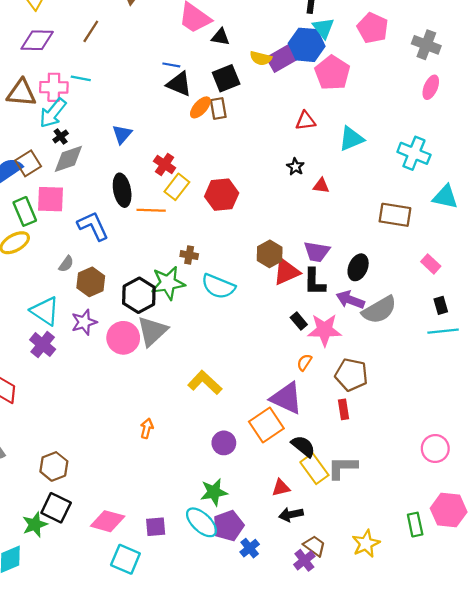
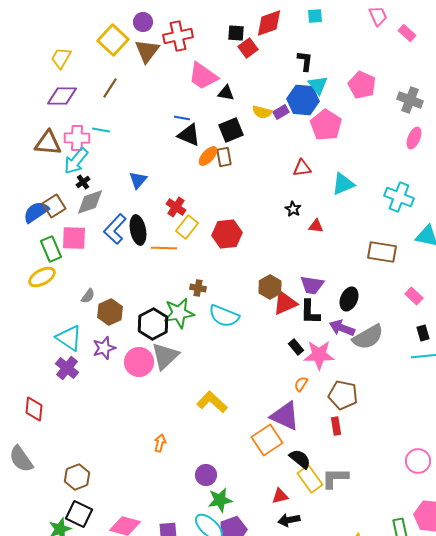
purple rectangle: (282, 58) -> (281, 112), size x0.6
blue L-shape: (93, 226) -> (115, 229), moved, turned -112
purple circle: (224, 443) -> (206, 475), moved

